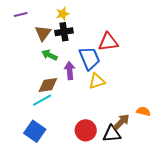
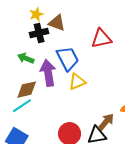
brown triangle: (43, 33) -> (57, 23), moved, turned -42
red triangle: (108, 42) -> (101, 39), moved
purple arrow: (70, 71) -> (48, 73), size x1.4

